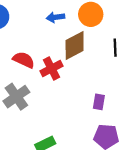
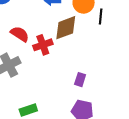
black line: (115, 48) -> (101, 16), moved

